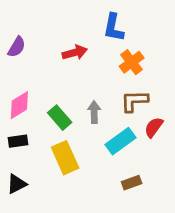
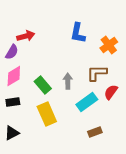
blue L-shape: (114, 28) -> (78, 33), moved
purple semicircle: (17, 47) -> (12, 52), moved
red arrow: (75, 52) -> (26, 36), moved
orange cross: (132, 62) -> (109, 45), moved

